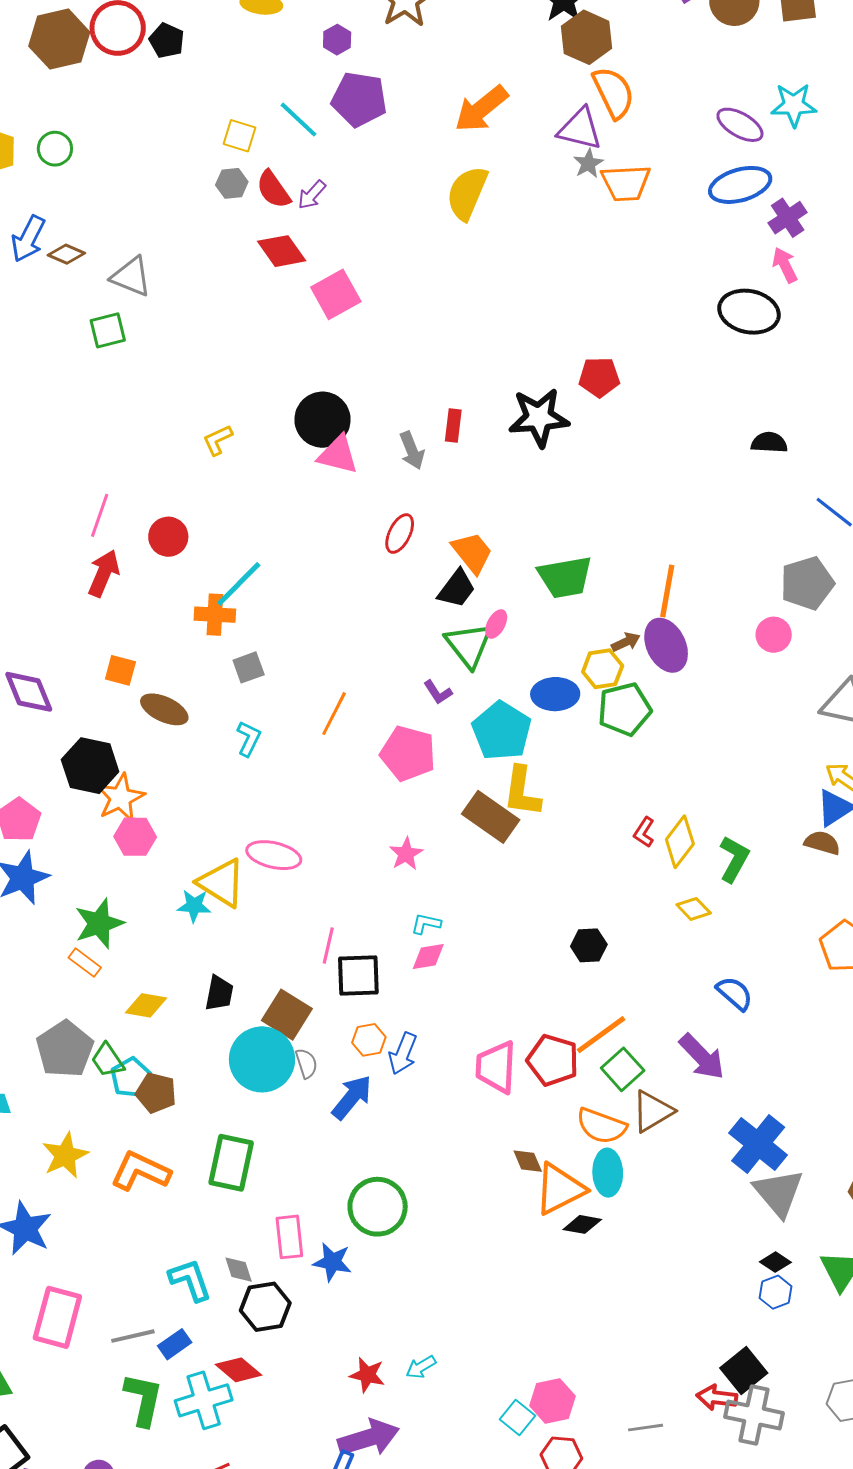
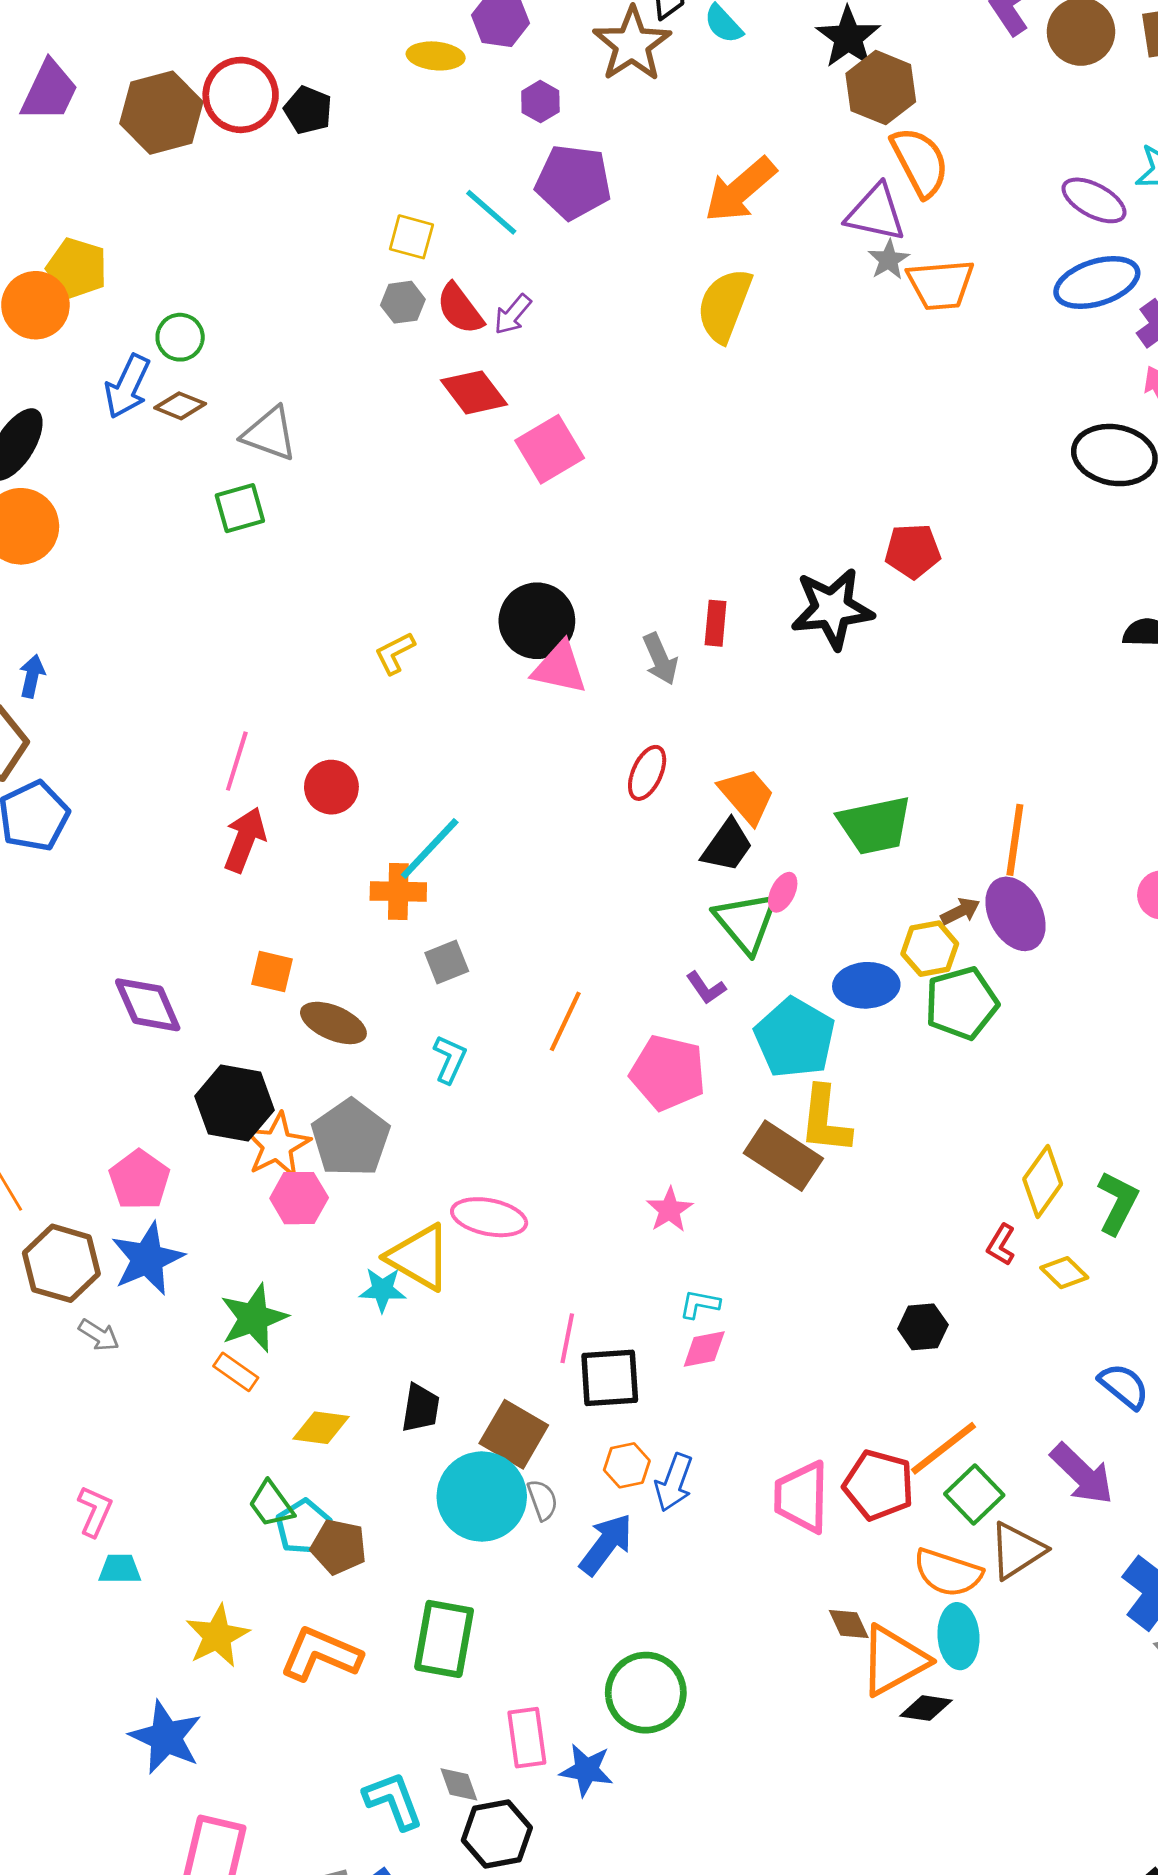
green circle: (55, 149) -> (180, 337), moved
red L-shape: (644, 832) -> (1001, 1245), moved
gray pentagon: (65, 1049) -> (351, 1138), moved

